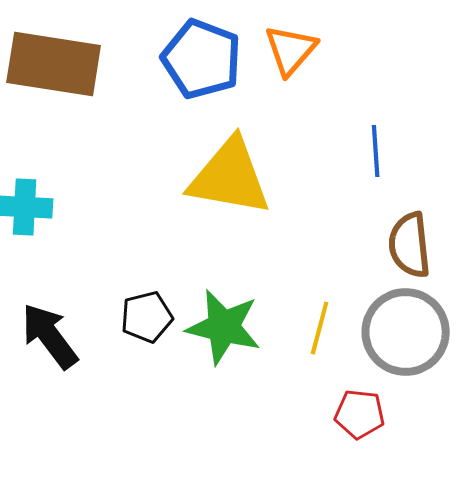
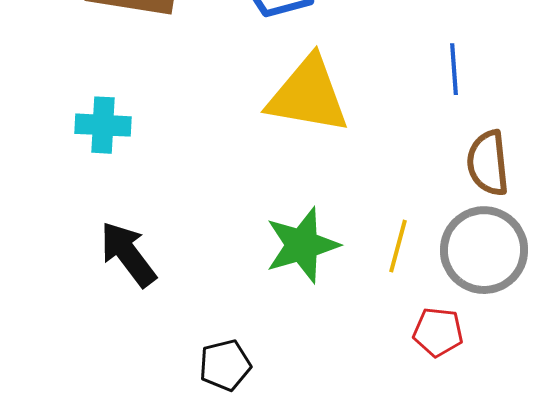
black pentagon: (147, 317) -> (225, 365), moved
green star: (224, 327) -> (302, 245), turned -30

